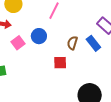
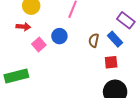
red square: (60, 63) -> (111, 62), moved

